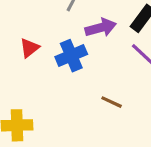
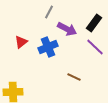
purple arrow: (101, 28) -> (67, 29), turned 42

